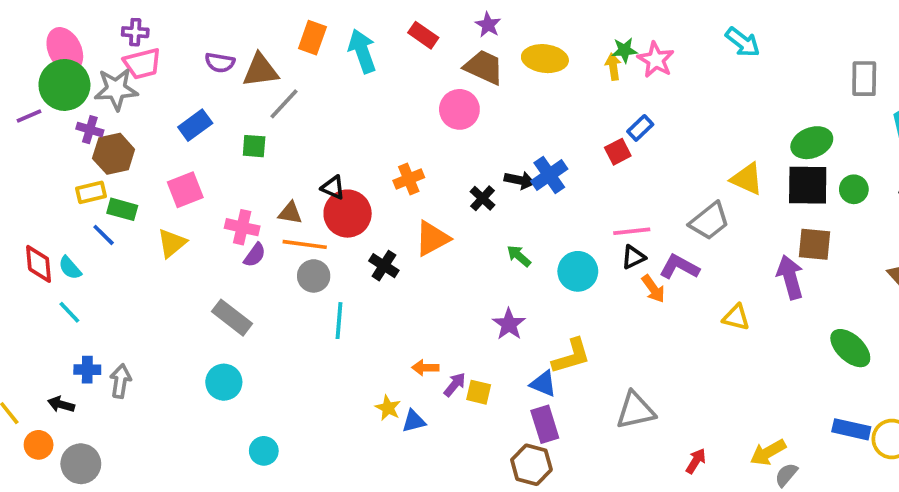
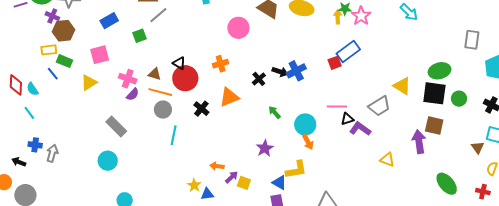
pink circle: (459, 109) -> (238, 28), moved
blue rectangle: (640, 128) -> (348, 52), size x1.6
green square: (254, 146) -> (139, 36), turned -32
black triangle: (633, 257) -> (347, 119), moved
orange arrow: (653, 289) -> (308, 142), moved

